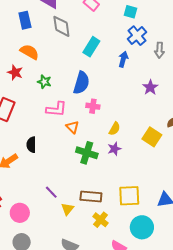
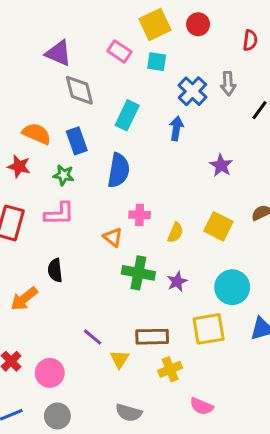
cyan square: (131, 12) -> (157, 62), moved
blue rectangle: (25, 20) -> (77, 141), moved
gray arrow: (159, 50) -> (228, 84), moved
pink cross: (93, 106) -> (140, 215), moved
pink L-shape: (56, 109) -> (59, 214), moved
yellow square: (152, 137) -> (218, 226), moved
purple star: (114, 149) -> (177, 282), moved
yellow cross: (101, 220) -> (170, 369), turned 35
cyan circle: (142, 227) -> (232, 287), moved

